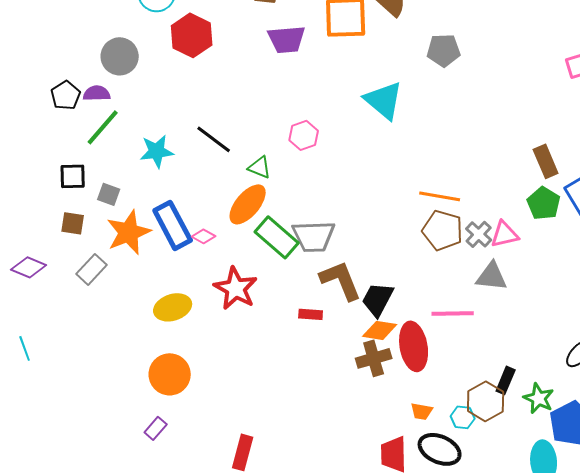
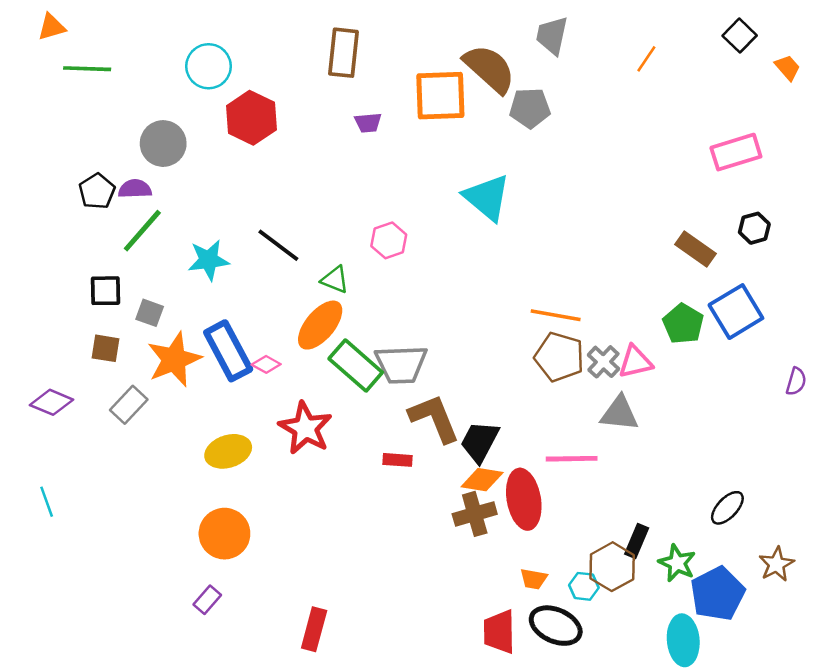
purple trapezoid: (287, 39) -> (368, 123), size x0.6
gray pentagon: (444, 50) -> (530, 108), moved
brown rectangle: (546, 161) -> (695, 249), moved, turned -32

